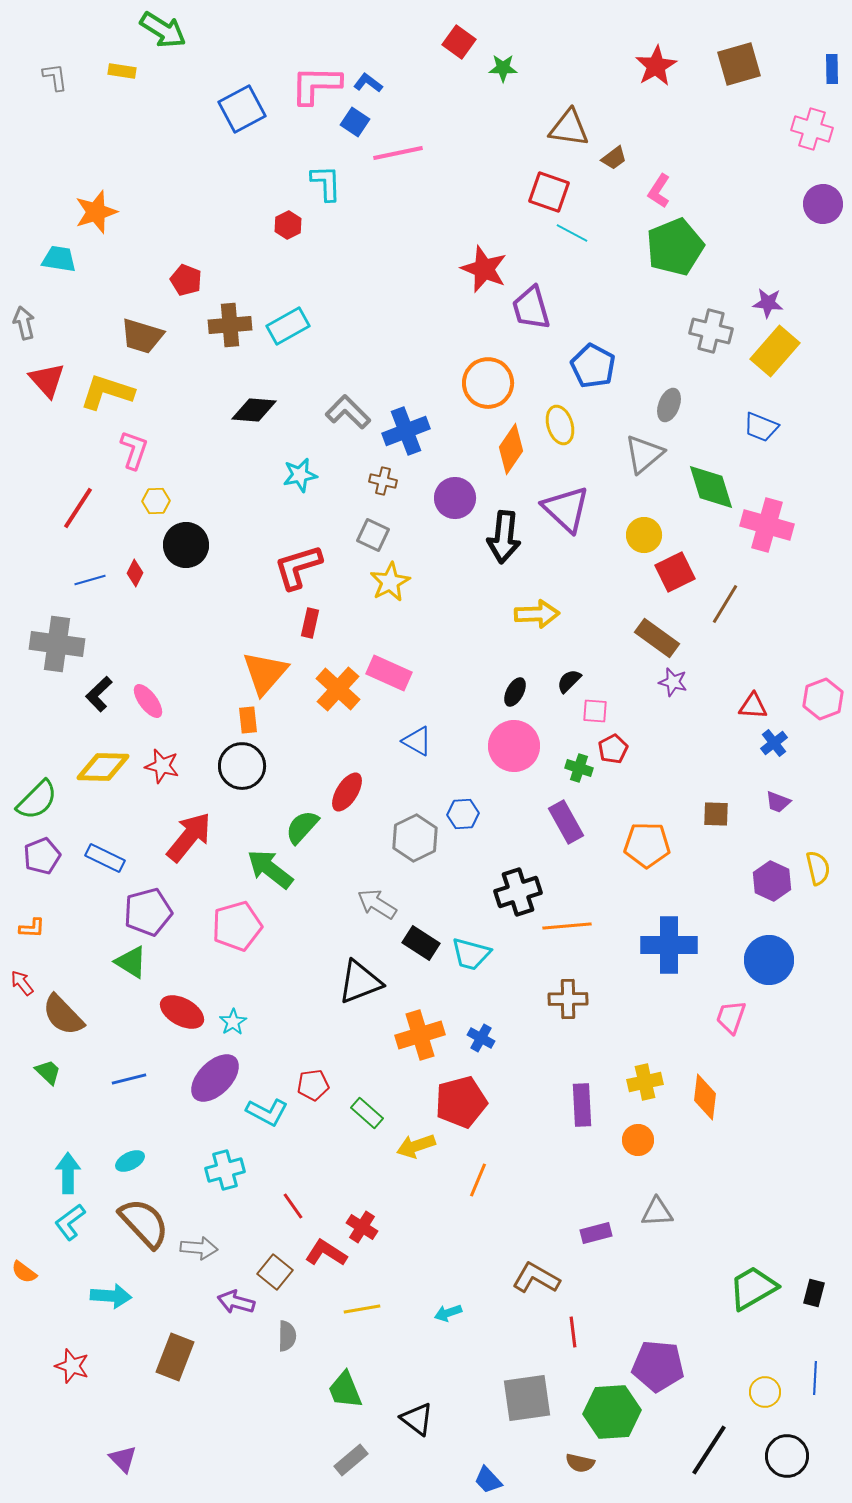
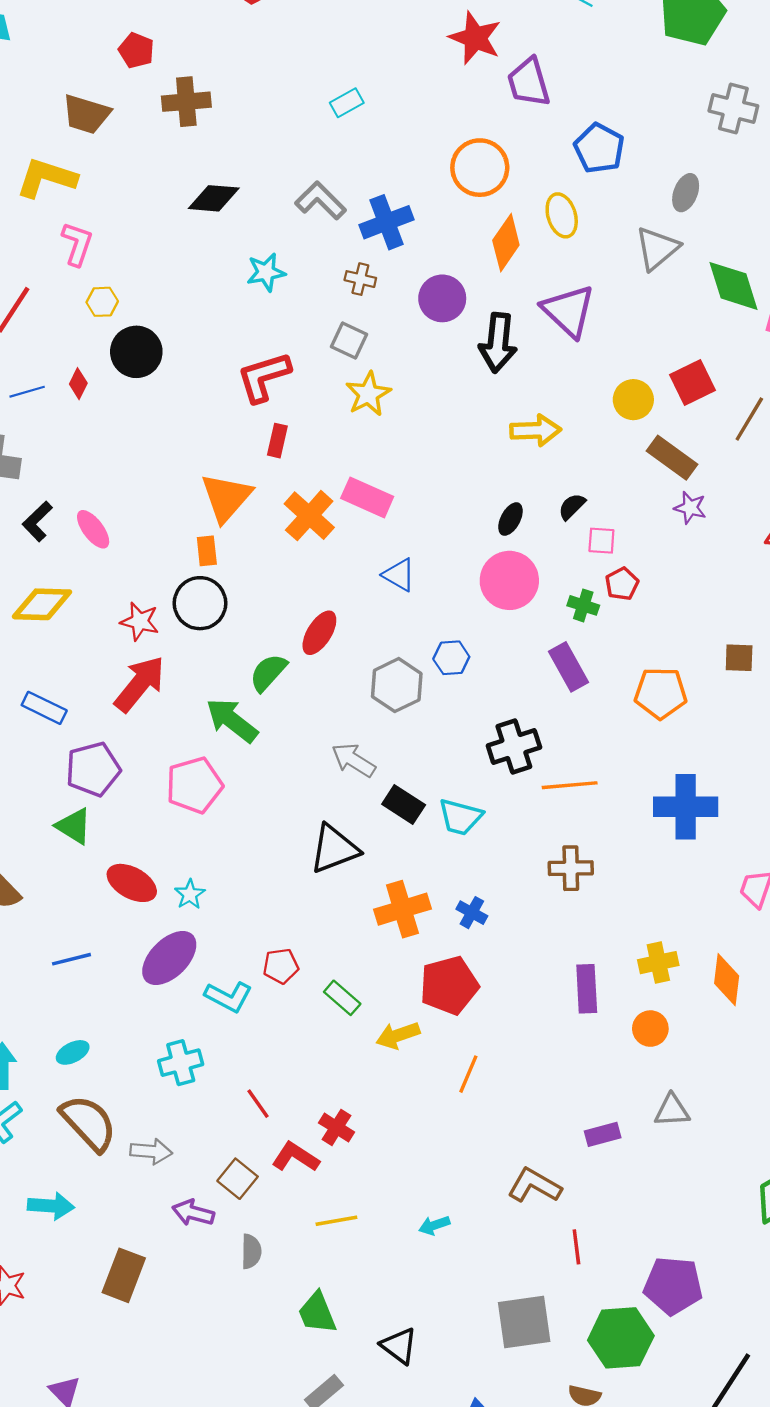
cyan rectangle: (288, 326) -> (347, 103), moved, size x0.7
yellow circle: (644, 535) -> (633, 400), moved
red star: (162, 766) -> (140, 621), moved

